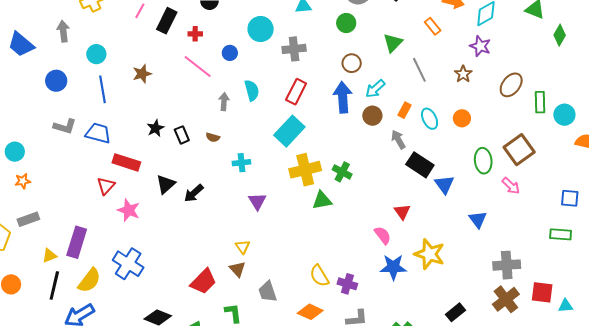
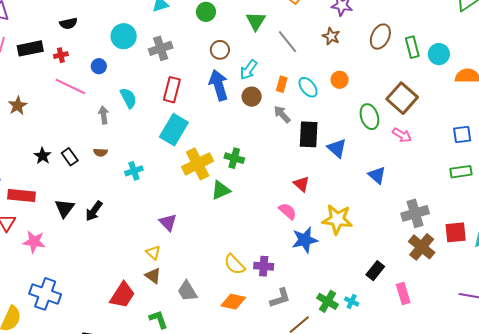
black rectangle: (167, 21) -> (30, 48), turned 65
black rectangle: (420, 165) -> (309, 134), turned 72
purple triangle: (257, 201) -> (168, 222), moved

